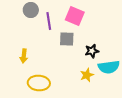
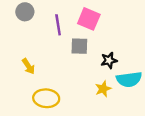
gray circle: (31, 10) -> (25, 12), moved
yellow arrow: (24, 56) -> (28, 66), turned -40

